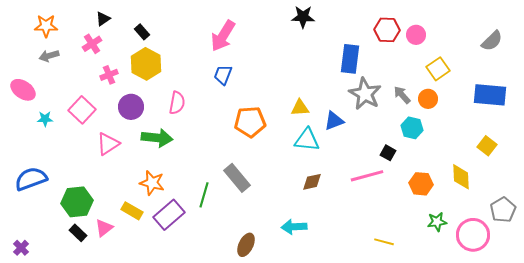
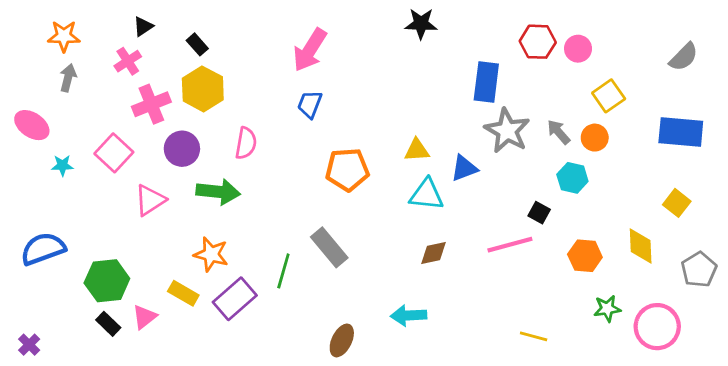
gray arrow: (49, 56) -> (68, 78), turned 120
pink cross: (109, 75) -> (151, 104), size x1.5
gray pentagon: (503, 210) -> (699, 270), moved

